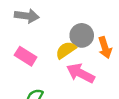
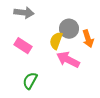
yellow semicircle: (66, 50) -> (56, 41), turned -36

